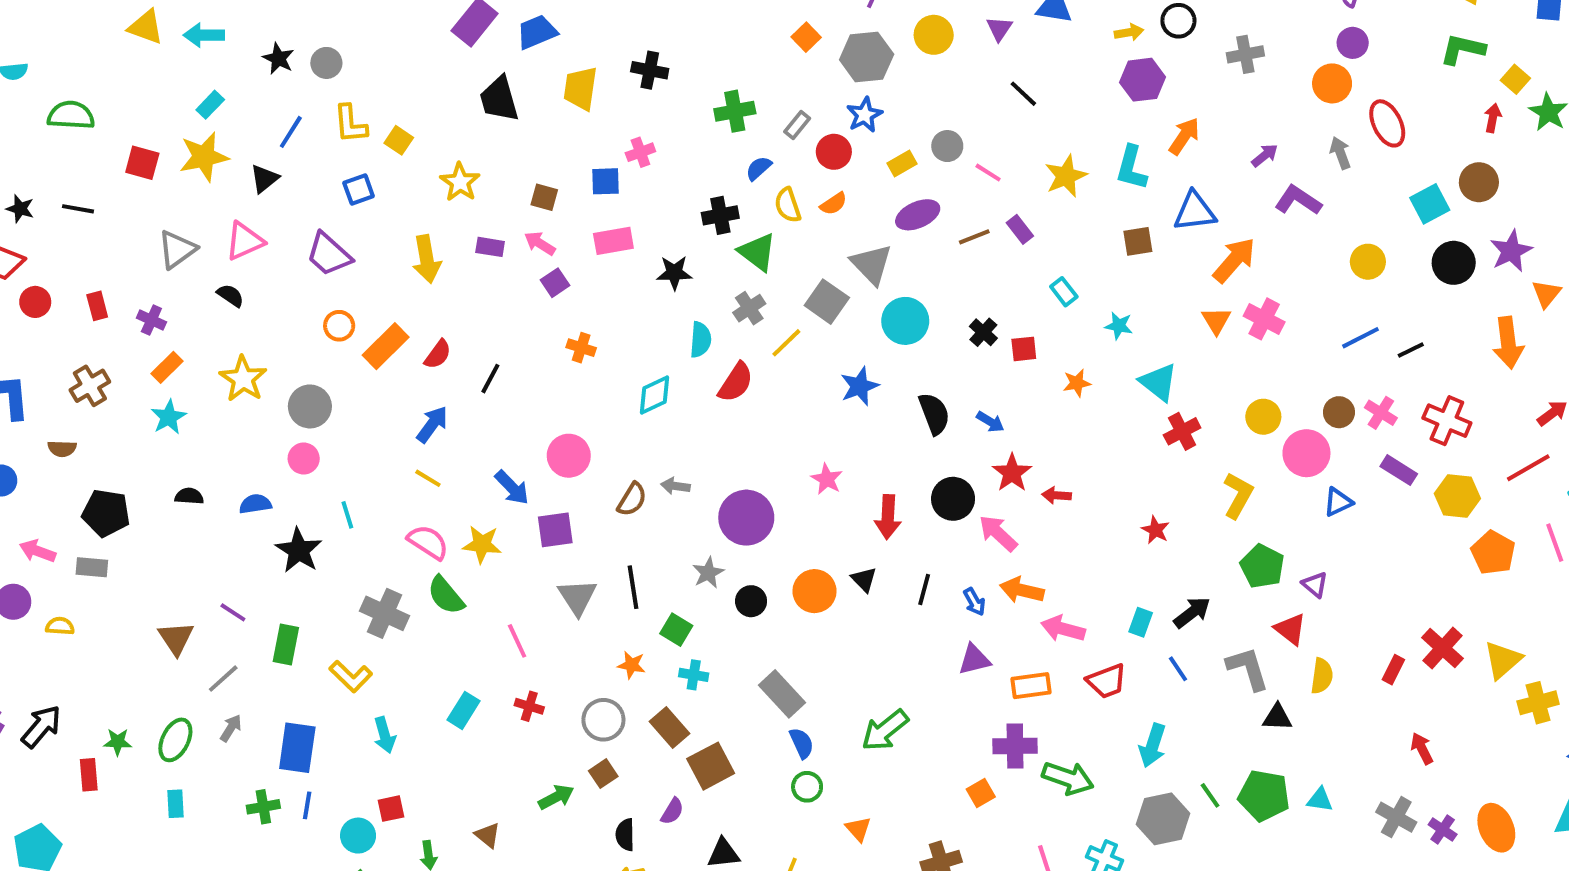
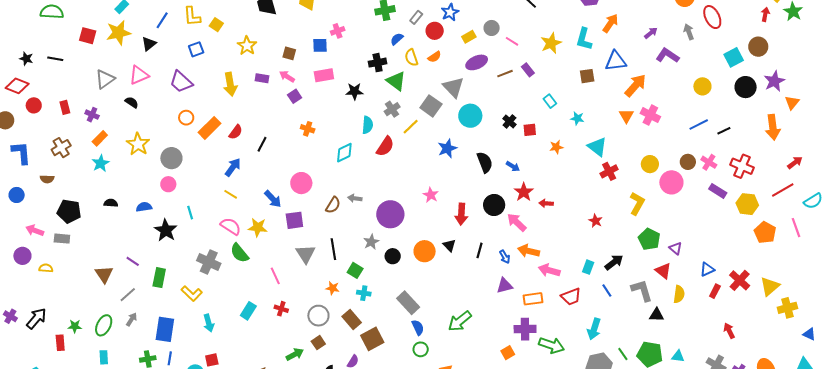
blue triangle: (1338, 502) -> (707, 269), moved

